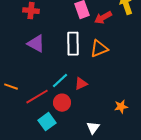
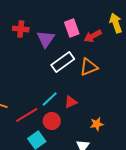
purple triangle: (36, 44) -> (46, 39), moved, turned 36
white rectangle: (73, 44) -> (63, 62), turned 55
orange star: (121, 107) -> (97, 124), moved

